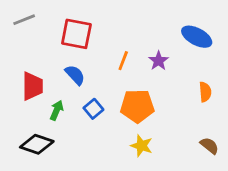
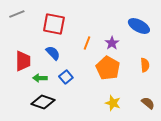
orange pentagon: (137, 106) -> (108, 68), moved, turned 30
green arrow: (57, 110) -> (40, 78), turned -112
black diamond: (37, 144) -> (43, 102), moved
yellow star: (142, 146) -> (113, 103), moved

